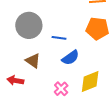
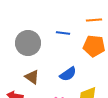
blue line: (59, 38) -> (63, 33), moved

